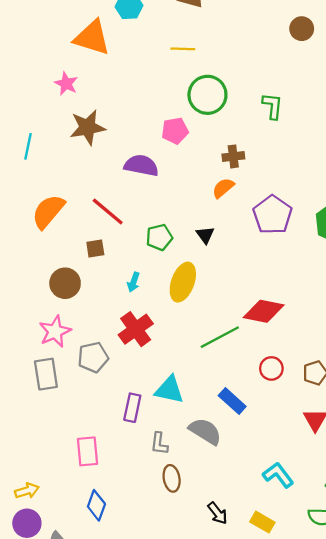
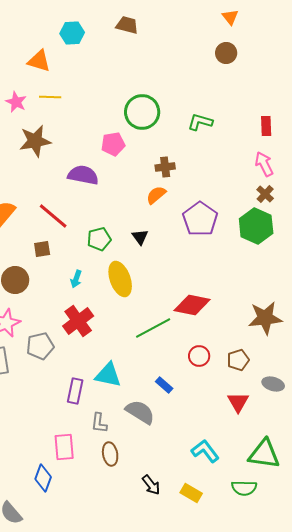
orange triangle: (92, 38) -> (39, 61), size x0.7
yellow line: (183, 49) -> (50, 97), moved
green L-shape: (273, 106) -> (200, 122), turned -80
yellow ellipse: (183, 282) -> (120, 279), turned -40
blue rectangle: (232, 401) -> (164, 385), size x0.7
pink rectangle: (87, 451) -> (64, 447), moved

